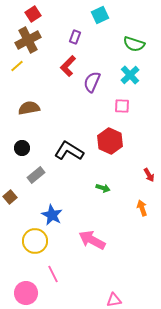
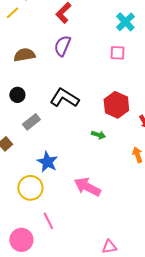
purple semicircle: (92, 82) -> (62, 46), moved
red hexagon: (110, 141) -> (116, 105), moved

